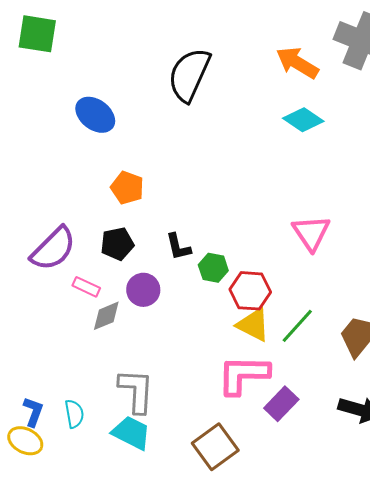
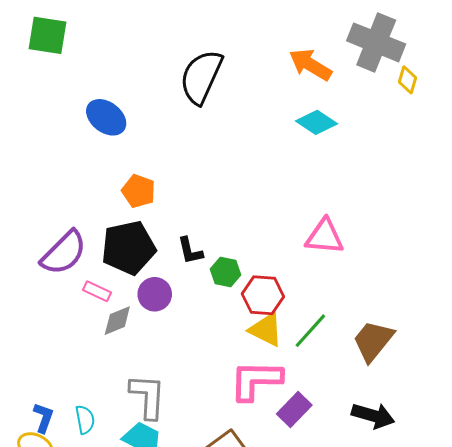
pink triangle: (311, 233) -> (325, 237), turned -51
black pentagon: (117, 244) -> (128, 248), size x1.6

